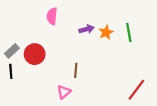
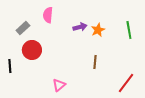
green line: (129, 32) -> (129, 30), moved
gray rectangle: (12, 51) -> (23, 28), moved
brown line: (76, 70) -> (95, 62), moved

